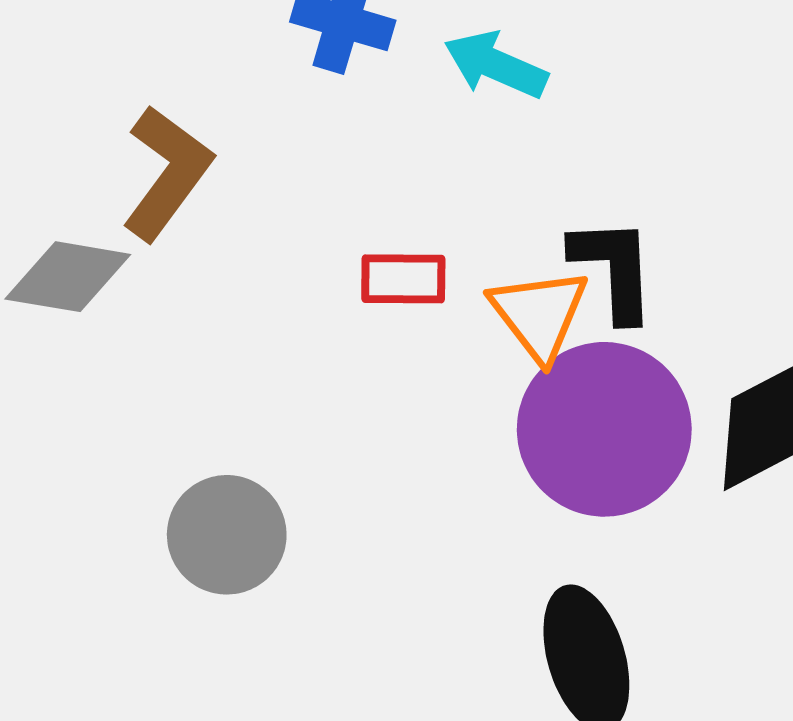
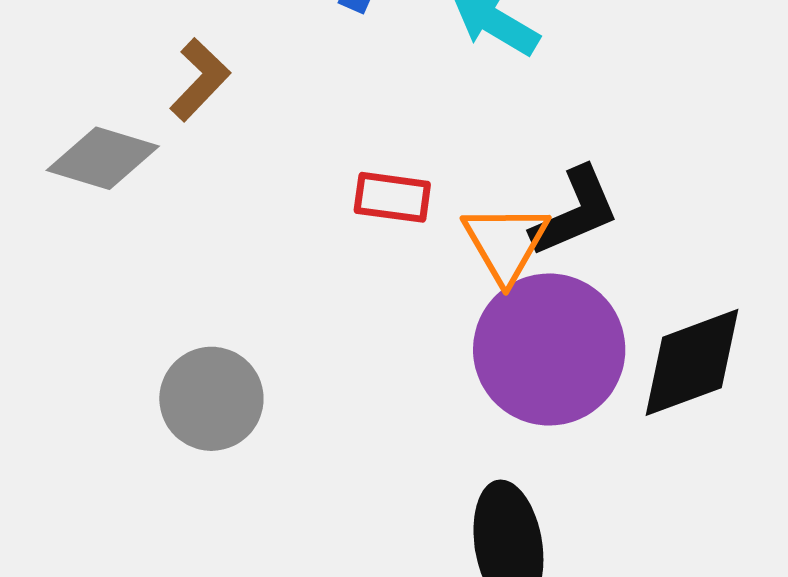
brown L-shape: (167, 173) -> (200, 80), size x0.7
black L-shape: (614, 269) -> (575, 212), turned 62

